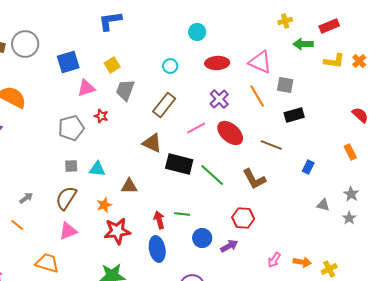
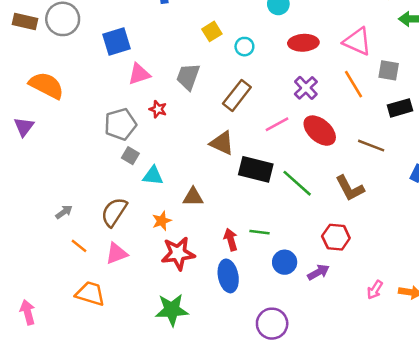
yellow square: (112, 65) -> (212, 31), moved
gray square: (71, 166) -> (130, 156), moved, turned 32
orange line: (17, 225) -> (79, 246), moved

